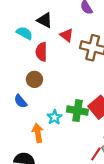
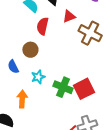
red triangle: (67, 35) -> (69, 16), turned 48
cyan star: (54, 117) -> (38, 77), moved

